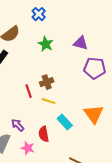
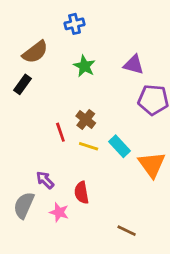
blue cross: (39, 14) -> (75, 24), turned 32
brown cross: (47, 82) -> (86, 120), turned -32
cyan rectangle: (65, 122) -> (120, 146), moved

